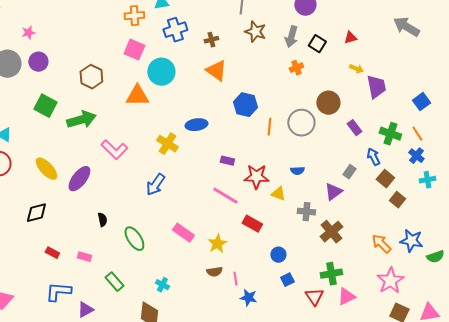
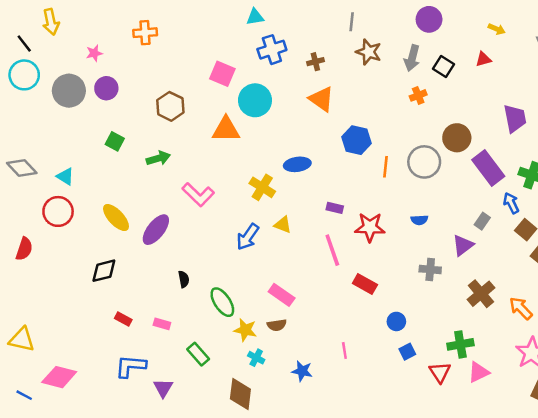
orange cross: (134, 16) -> (145, 33), moved
yellow arrow: (356, 69) -> (497, 29), moved
green square: (45, 106) -> (115, 141), size x0.7
green arrow: (81, 120) -> (158, 158), size x0.7
purple rectangle: (354, 128) -> (488, 168), size x1.8
yellow triangle: (278, 194) -> (283, 225), moved
pink line: (225, 196) -> (332, 250), turned 40
brown cross: (331, 232) -> (481, 294), moved
yellow star: (217, 244) -> (245, 330), moved, turned -30
brown semicircle: (214, 272) -> (277, 325), moved
blue star: (248, 298) -> (302, 371), moved
purple triangle: (85, 310) -> (163, 388), turned -30

